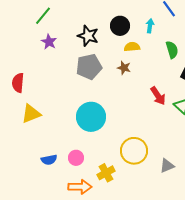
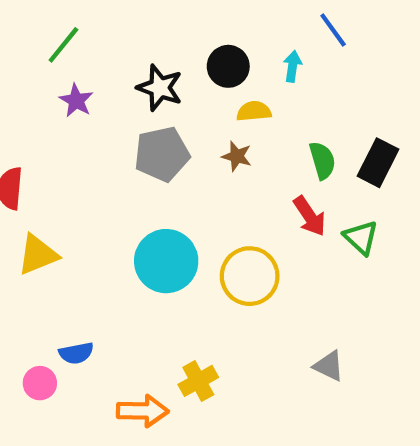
green semicircle: (172, 50) -> (322, 161), moved
yellow circle: (134, 151) -> (250, 276), moved
pink circle: (76, 158) -> (40, 383), moved
gray triangle: (167, 166) -> (329, 366), turned 49

